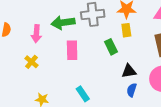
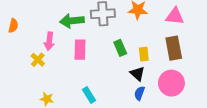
yellow rectangle: (126, 30) -> (144, 54), moved
pink arrow: (36, 34) -> (49, 41), moved
black triangle: (129, 71) -> (138, 74), turned 49

